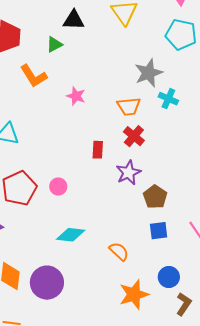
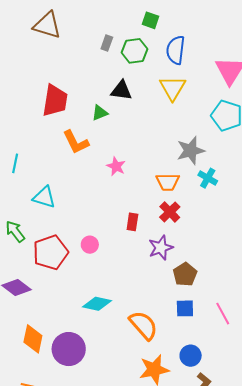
pink circle: (58, 186) -> (90, 245), moved
orange semicircle: (119, 251) -> (143, 325), size x1.5

